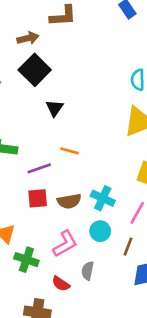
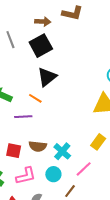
black triangle: (55, 108) -> (47, 77), size x1.5
orange line: (70, 151) -> (35, 98), moved
red square: (38, 198) -> (14, 151), moved

